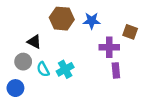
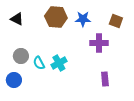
brown square: (130, 32) -> (116, 21), moved
black triangle: (34, 42) -> (17, 19), moved
purple rectangle: (116, 70) -> (105, 79), moved

